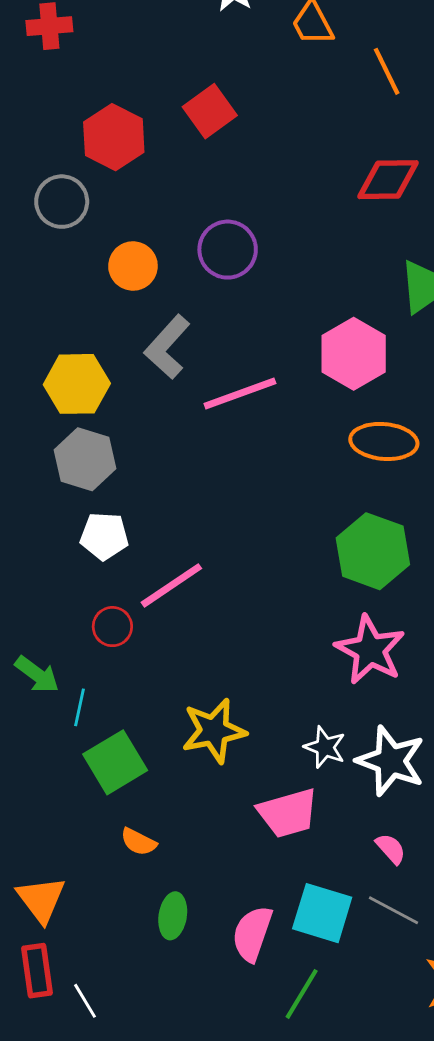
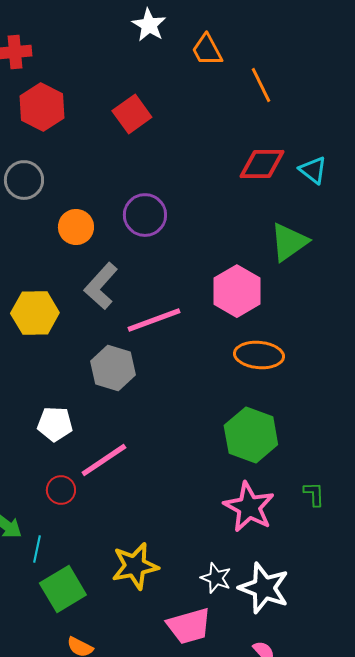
red hexagon: (114, 137) -> (42, 107), moved
gray hexagon: (85, 459) -> (113, 368), moved

